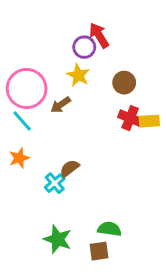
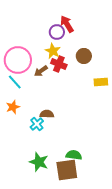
red cross: (130, 118) -> (59, 64), moved
brown semicircle: (69, 168) -> (47, 114), turned 40
brown square: (99, 251) -> (67, 170), size x1.6

